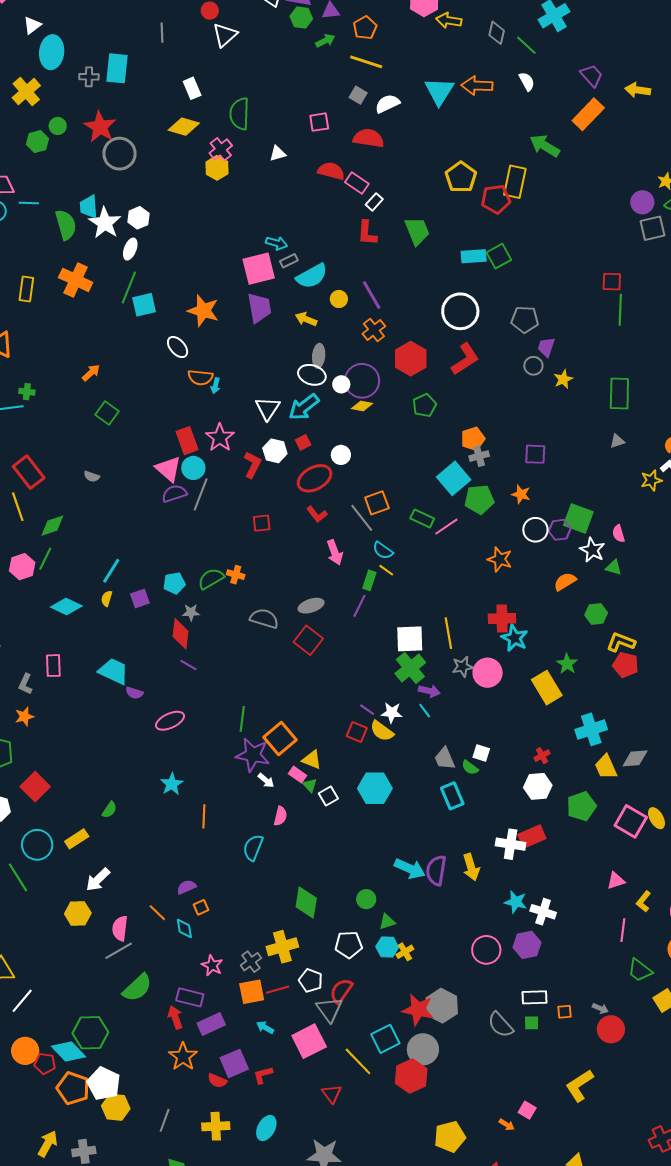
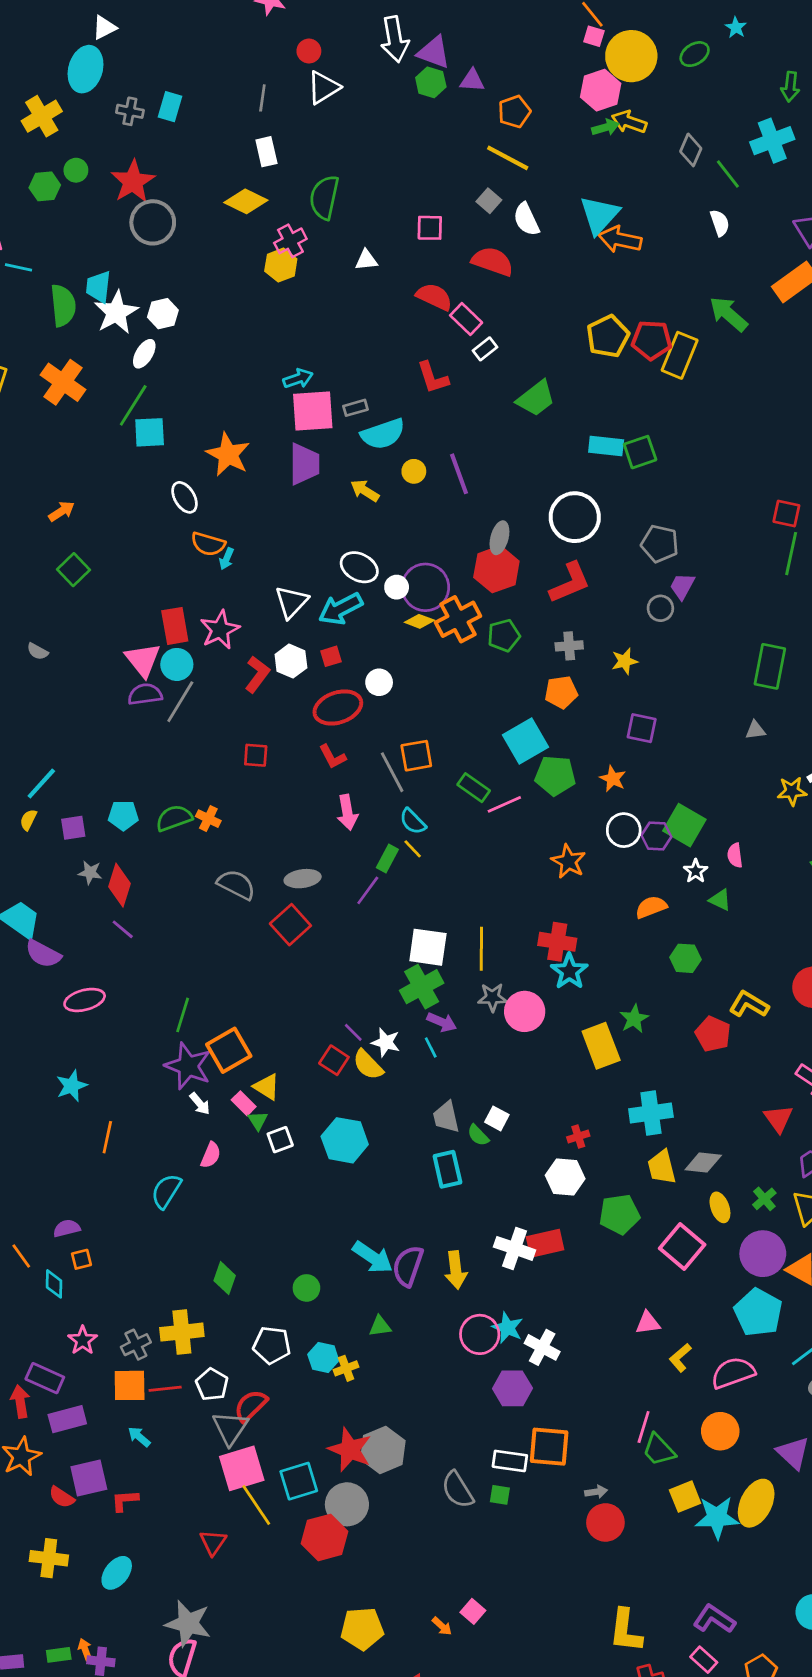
white triangle: (32, 25) -> (104, 28), moved
gray line: (162, 33) -> (262, 98), moved
green arrow: (325, 41) -> (605, 127), moved
cyan rectangle: (117, 68) -> (170, 107), size x0.7
orange arrow: (477, 86) -> (620, 239), moved
white semicircle: (387, 104) -> (526, 219), turned -100
red pentagon: (496, 199) -> (652, 340), moved
green trapezoid: (417, 231) -> (536, 398), turned 64
red L-shape: (367, 233) -> (433, 378), moved, turned -32
cyan arrow: (277, 243) -> (298, 379), moved, turned -45
orange cross: (374, 330) -> (458, 619), moved, size x1.4
gray ellipse: (319, 356) -> (499, 538), moved
yellow star: (563, 379) -> (625, 661), moved
gray cross: (479, 456) -> (569, 646), moved
white star: (592, 550) -> (696, 871), size x0.7
gray star: (191, 612) -> (90, 873), moved
yellow L-shape: (621, 642) -> (749, 1004), moved
purple semicircle: (134, 693) -> (43, 954), size x1.5
yellow ellipse: (657, 818) -> (720, 1207), moved
green diamond: (306, 902) -> (225, 1278), size x0.7
green triangle: (387, 922) -> (380, 1326), moved
pink line: (623, 930) -> (644, 1427), moved
pink circle: (486, 950) -> (480, 1334), moved
gray arrow: (600, 1008) -> (596, 1492), turned -42
orange square: (564, 1012) -> (549, 1447), moved, size x2.0
pink square: (309, 1041) -> (242, 1468), moved
yellow L-shape: (580, 1086) -> (626, 1631), moved, turned -60

